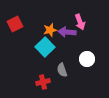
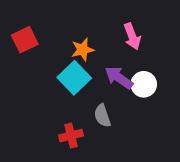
purple arrow: (67, 32) -> (119, 78), moved, turned 30
white circle: (87, 59) -> (144, 84), moved

